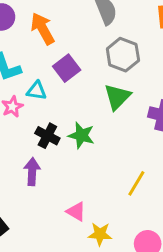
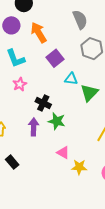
cyan triangle: (37, 91) -> (71, 79), moved
green triangle: (117, 97) -> (89, 93), moved
green star: (81, 135) -> (57, 121), moved

